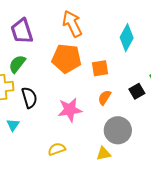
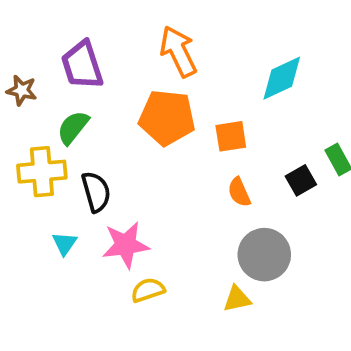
cyan diamond: (127, 38) -> (282, 78), turned 36
orange semicircle: (105, 98) -> (239, 192), turned -56
pink star: (70, 110) -> (126, 245), moved

